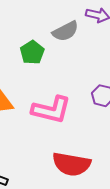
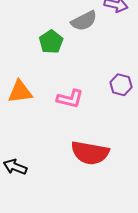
pink L-shape: (51, 110) -> (70, 99), size x0.7

